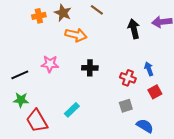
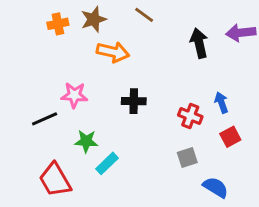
brown star: (63, 13) -> (94, 19), turned 30
black line: (20, 75) -> (45, 119), moved
green star: (21, 100) -> (86, 141), moved

